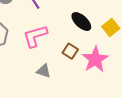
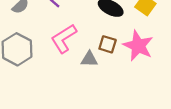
gray triangle: (44, 71) -> (89, 59), moved

